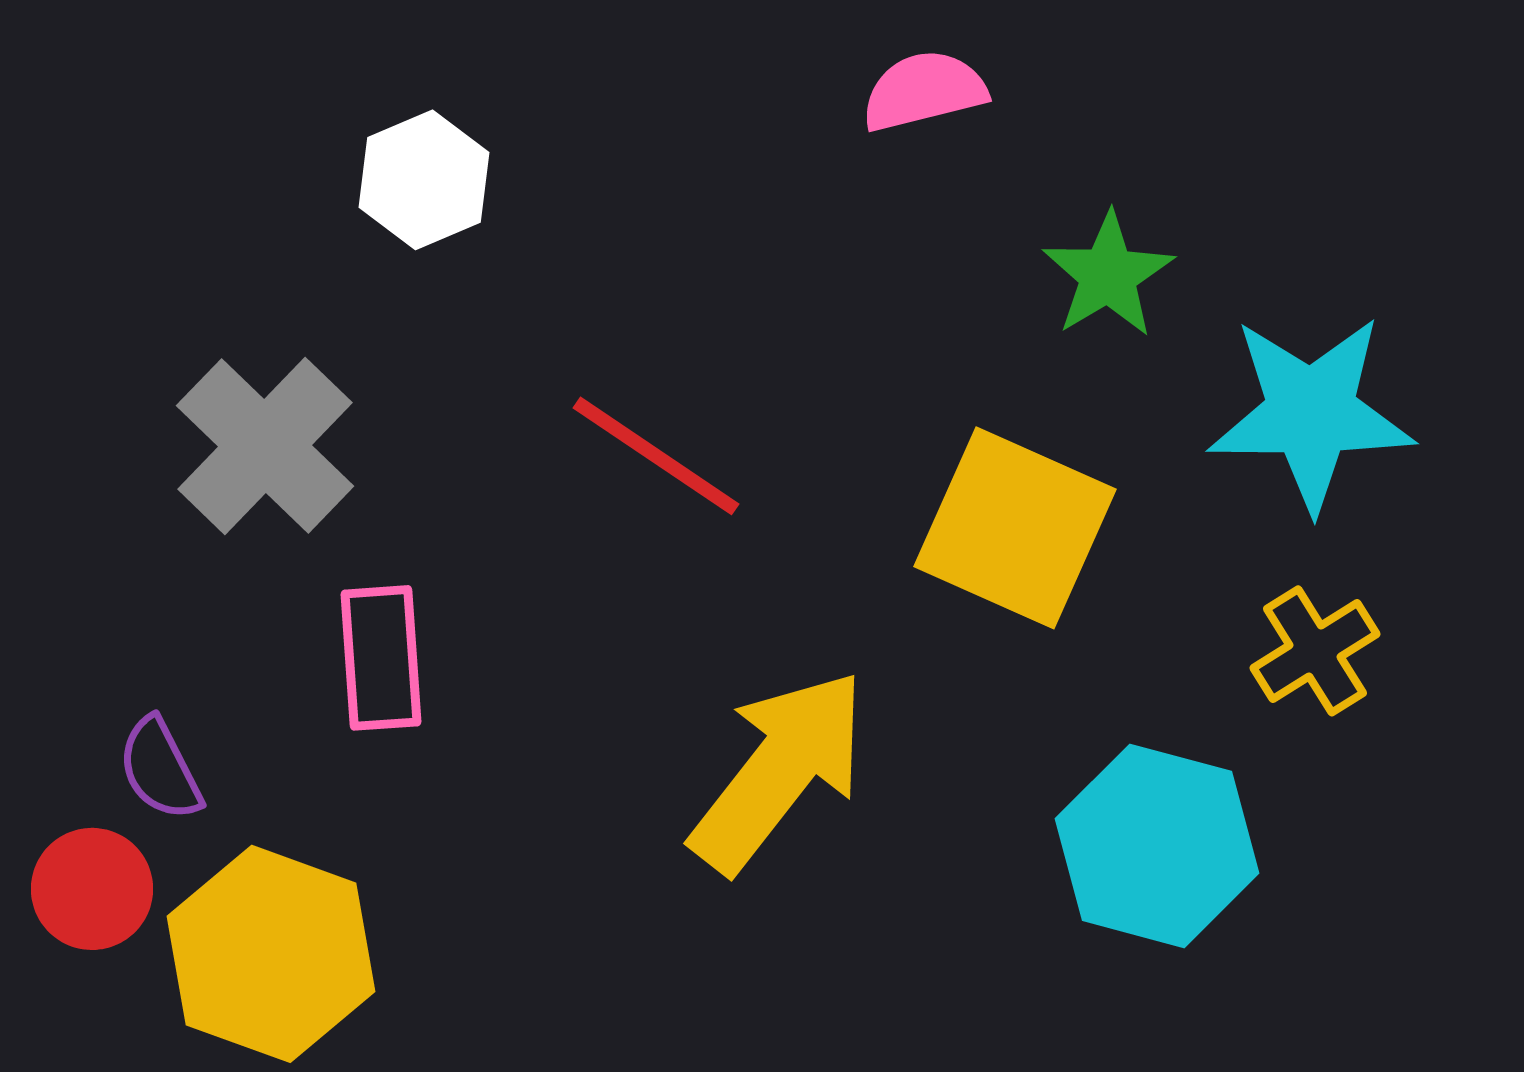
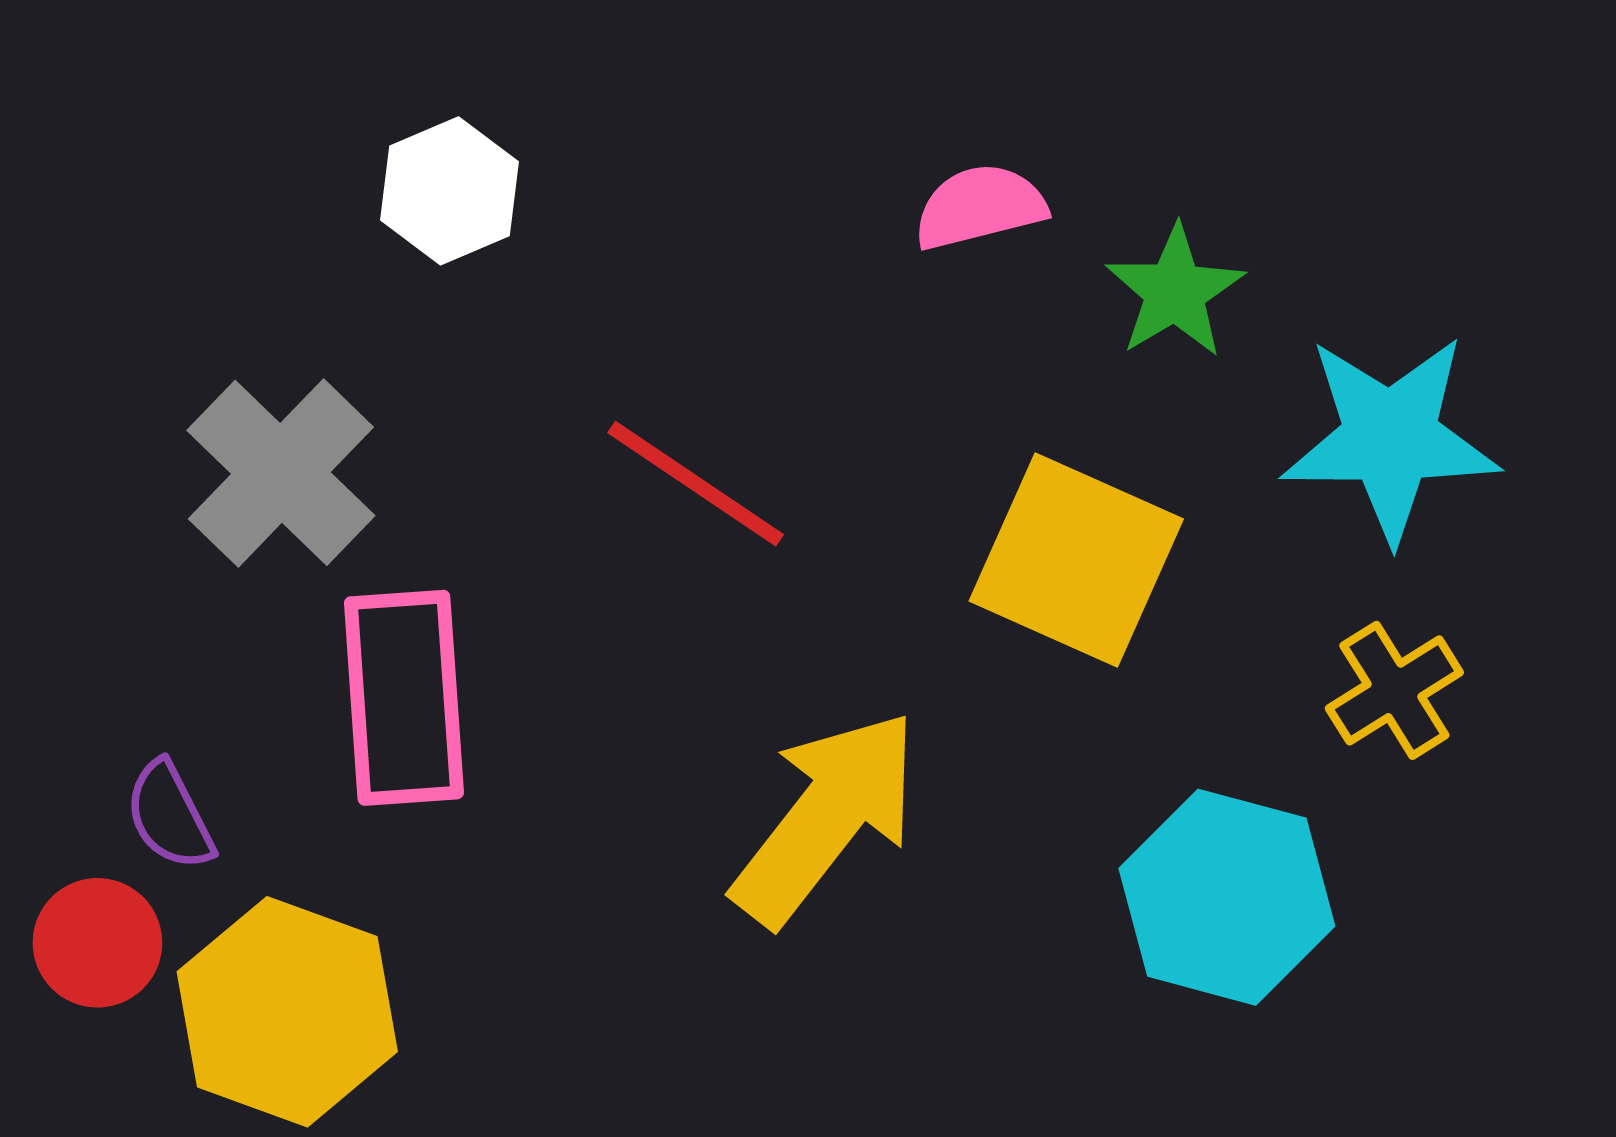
pink semicircle: (924, 91) -> (980, 207), moved
pink rectangle: (381, 658) -> (404, 698), size x1.4

